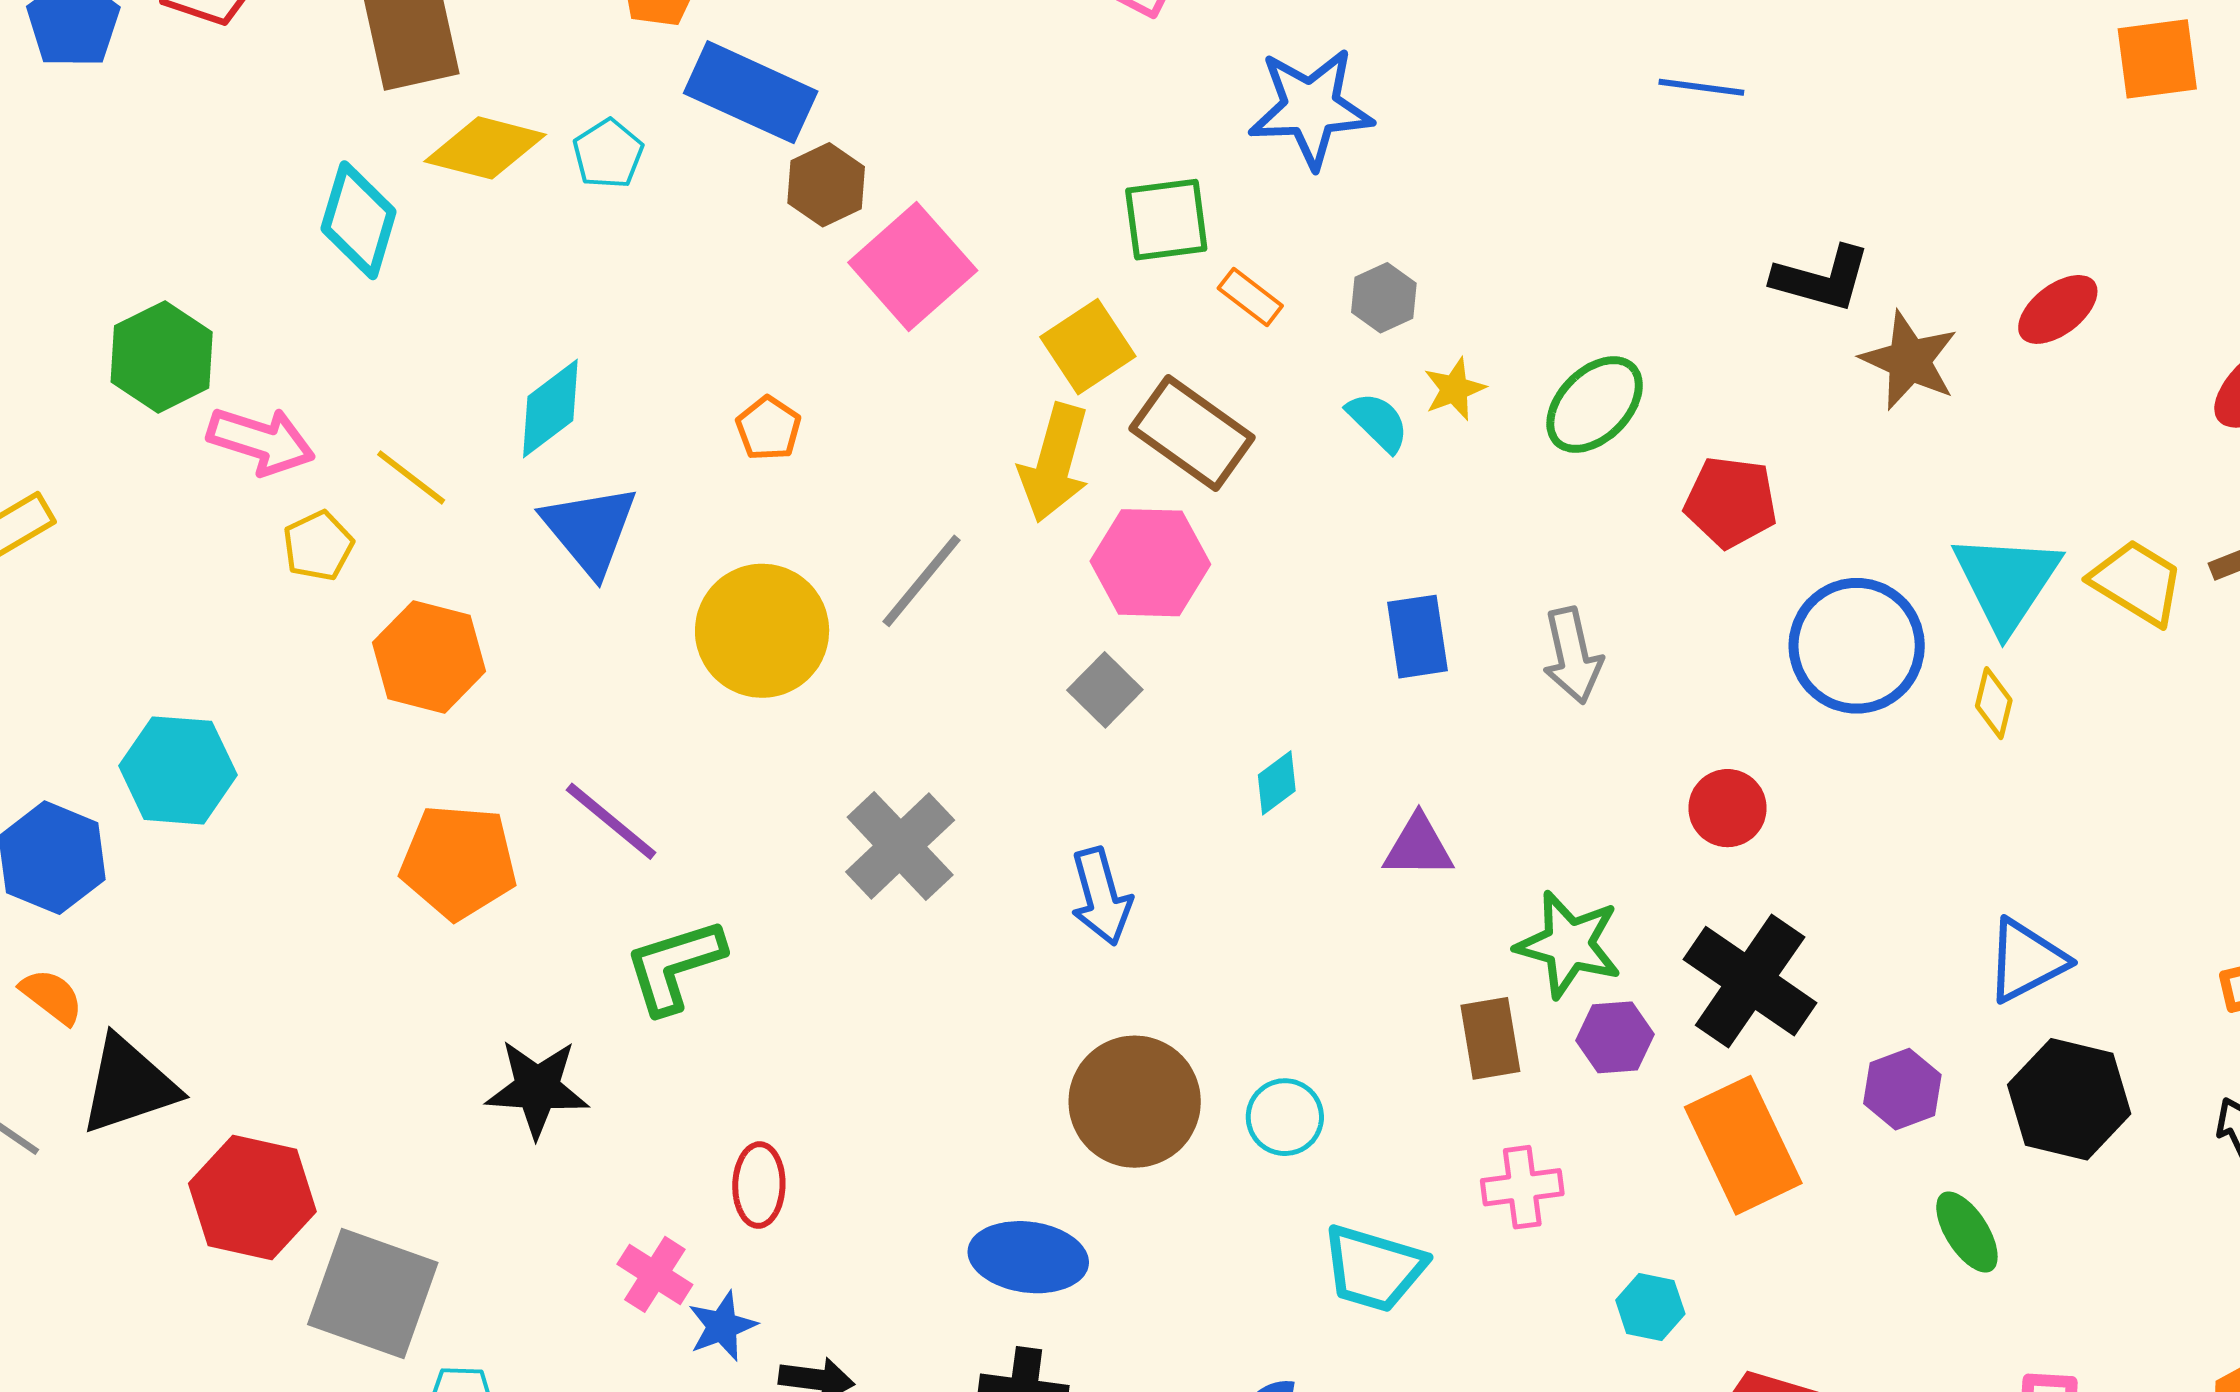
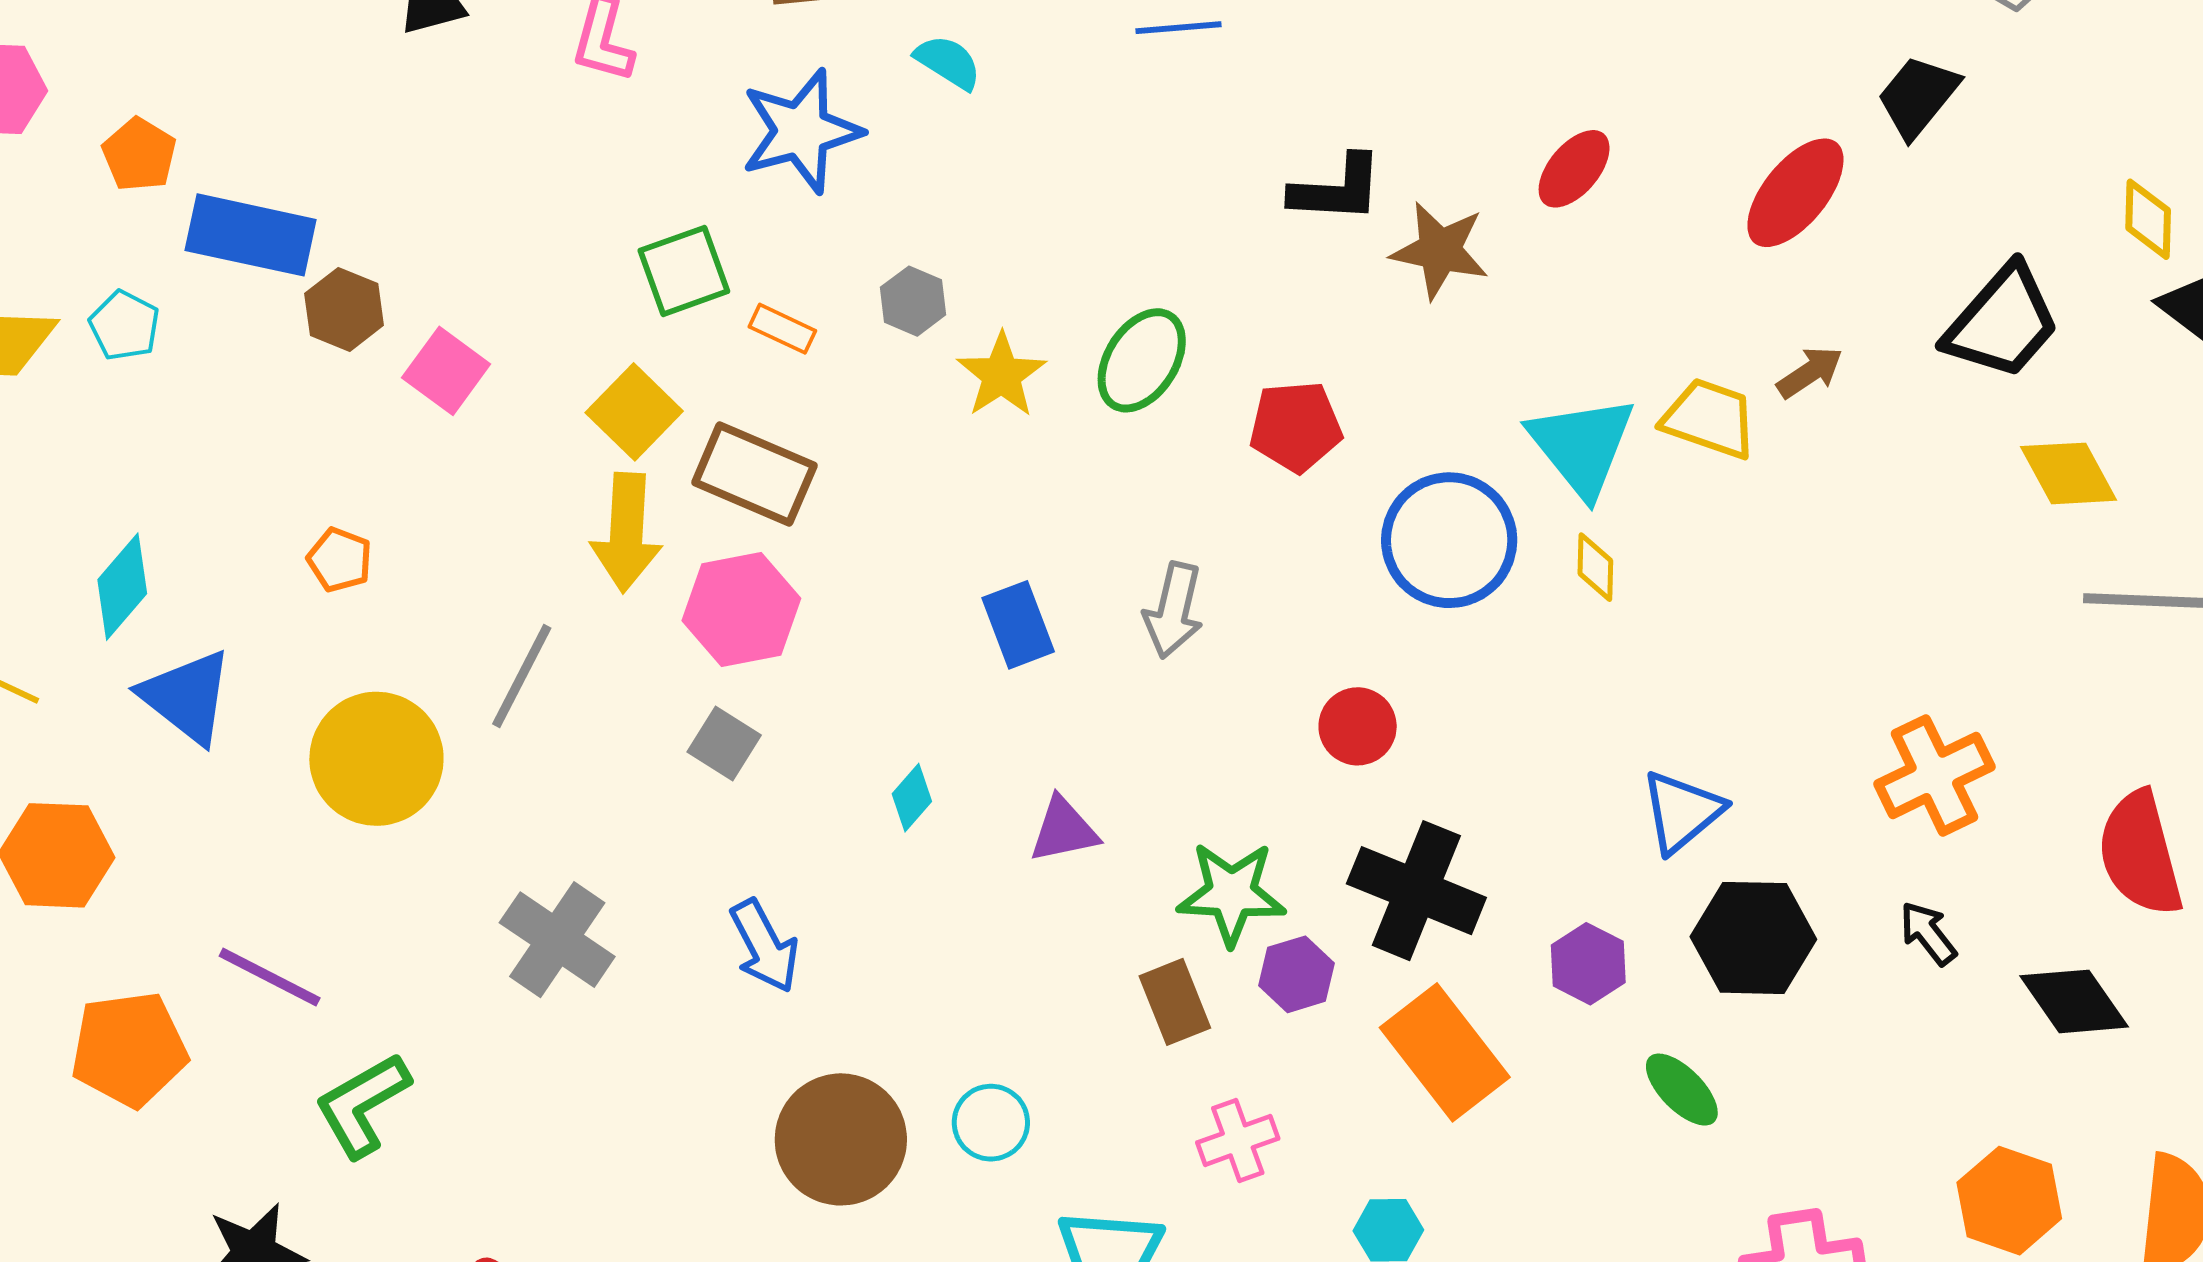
pink square: (913, 267) -> (446, 371), size x0.7
yellow star: (1454, 389) -> (1001, 375), size x1.4
cyan semicircle: (1378, 422) -> (948, 62), moved
gray arrow: (1572, 656) -> (1174, 610), turned 38

